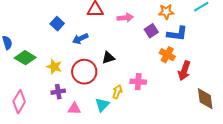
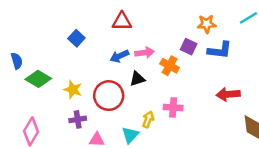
pink arrow: (125, 18) -> (145, 53), moved
purple square: (151, 31) -> (189, 47), turned -32
blue arrow: (80, 39) -> (119, 56), moved
orange cross: (167, 55) -> (170, 66), moved
red arrow: (184, 71) -> (228, 94), turned 66

